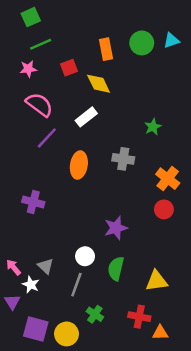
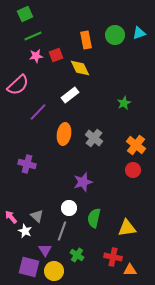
pink star: (28, 69) -> (36, 56), moved
pink semicircle: (39, 105) -> (18, 85), moved, turned 100
gray cross: (123, 159) -> (94, 138), moved, turned 30
purple star: (116, 228) -> (83, 182), moved
purple triangle: (12, 302) -> (45, 250), moved

